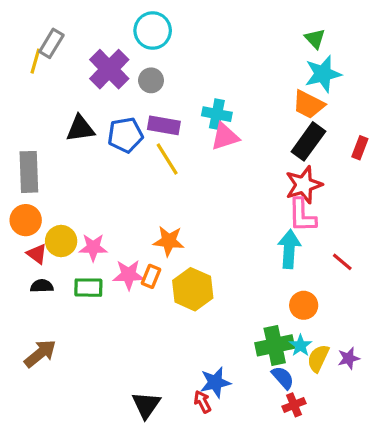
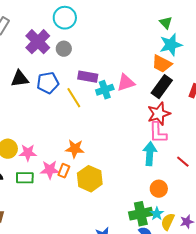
cyan cross: (217, 114) -> (105, 90), moved, turned -30
purple rectangle: (164, 125) -> (88, 77), moved
pink triangle: (225, 137) -> (126, 83), moved

